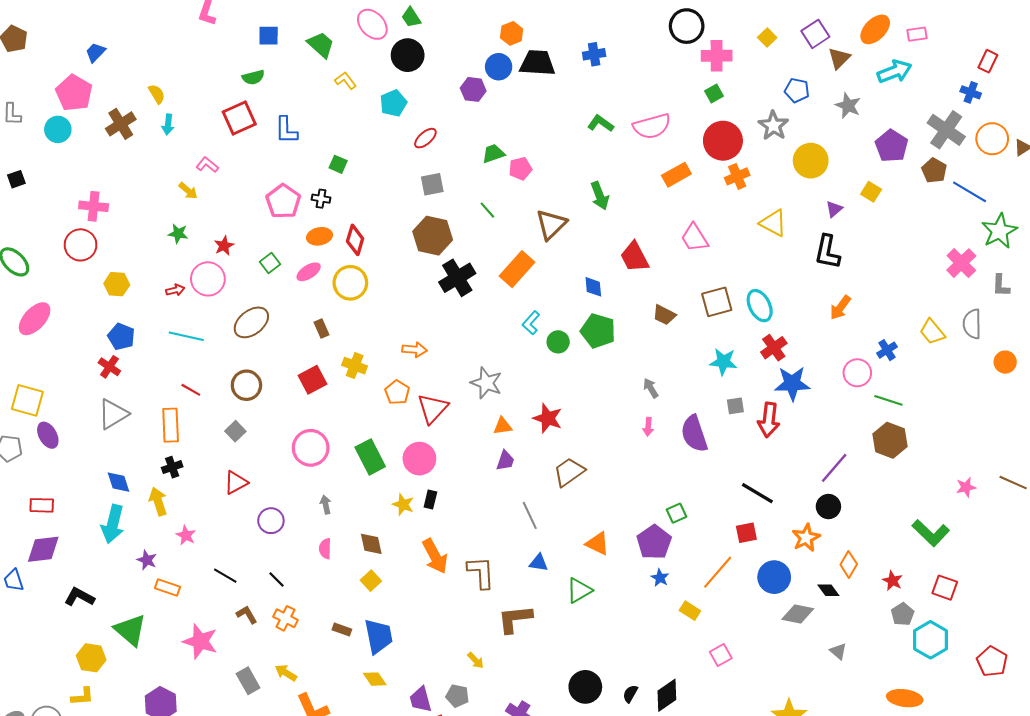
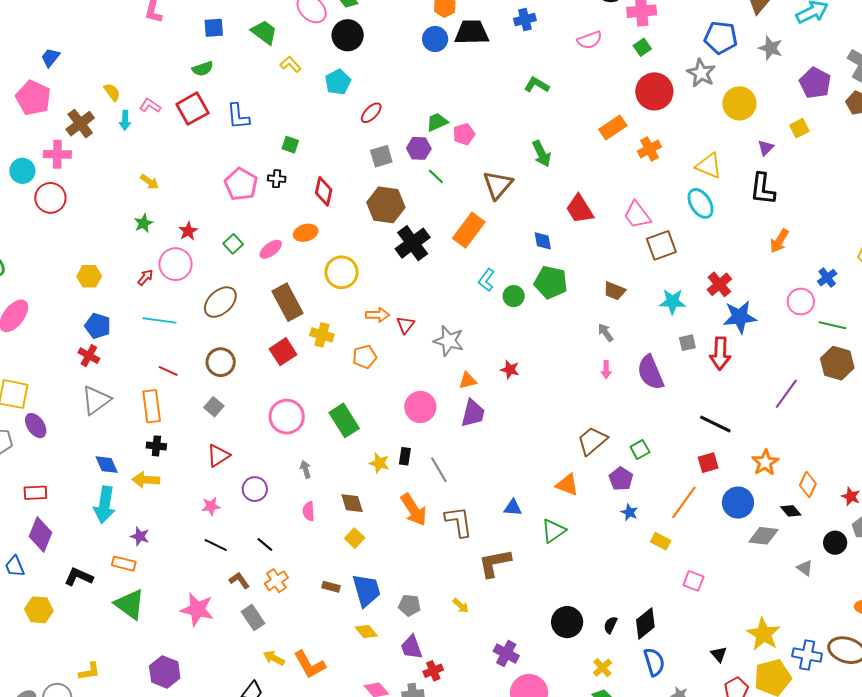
purple hexagon: (473, 89) -> (419, 148), moved
blue pentagon: (797, 90) -> (721, 38), size x1.4
pink semicircle: (652, 126) -> (590, 40), moved, size x0.7
cyan circle: (58, 129) -> (22, 171), moved
pink L-shape: (207, 165) -> (150, 106), moved
orange cross: (737, 176) -> (649, 149), moved
yellow square: (871, 192) -> (799, 128), turned 36
pink cross: (94, 206) -> (57, 154), moved
green star: (178, 234) -> (144, 223), turned -30
orange ellipse: (319, 236) -> (306, 233), moved
pink trapezoid: (694, 238) -> (637, 215), moved
red diamond: (355, 240) -> (324, 191), moved
red circle: (81, 245) -> (50, 198), moved
yellow circle: (350, 283) -> (342, 272), moved
red arrow: (175, 290) -> (145, 277), turned -30
cyan ellipse: (760, 306) -> (701, 203), moved
brown trapezoid: (664, 315) -> (615, 291), moved
brown rectangle: (321, 329) -> (288, 302), size x2.0
orange pentagon: (397, 392) -> (365, 357), turned 30
red triangle: (433, 408) -> (405, 325), moved, size x0.6
red star: (548, 418) -> (510, 369), size x0.7
pink circle: (419, 459) -> (420, 407), moved
purple trapezoid: (505, 461) -> (473, 413), size x1.4
black cross: (172, 467) -> (156, 446), turned 30
brown trapezoid: (569, 472) -> (592, 441), moved
yellow arrow: (158, 501) -> (146, 480), turned -64
black circle: (828, 507) -> (835, 543), moved
gray line: (530, 515) -> (439, 470), moved
pink star: (186, 535) -> (211, 506), moved, turned -30
purple pentagon: (654, 542) -> (621, 479), size x0.7
purple diamond: (43, 549) -> (40, 534), turned -56
orange rectangle: (167, 588) -> (124, 564), moved
orange cross: (285, 618) -> (276, 581), turned 35
pink square: (721, 655) -> (693, 581), turned -35
yellow hexagon: (91, 658) -> (39, 610), moved
yellow arrow: (286, 673) -> (274, 658), moved
gray rectangle: (248, 681) -> (253, 617), moved
gray pentagon: (457, 696) -> (409, 605), moved

